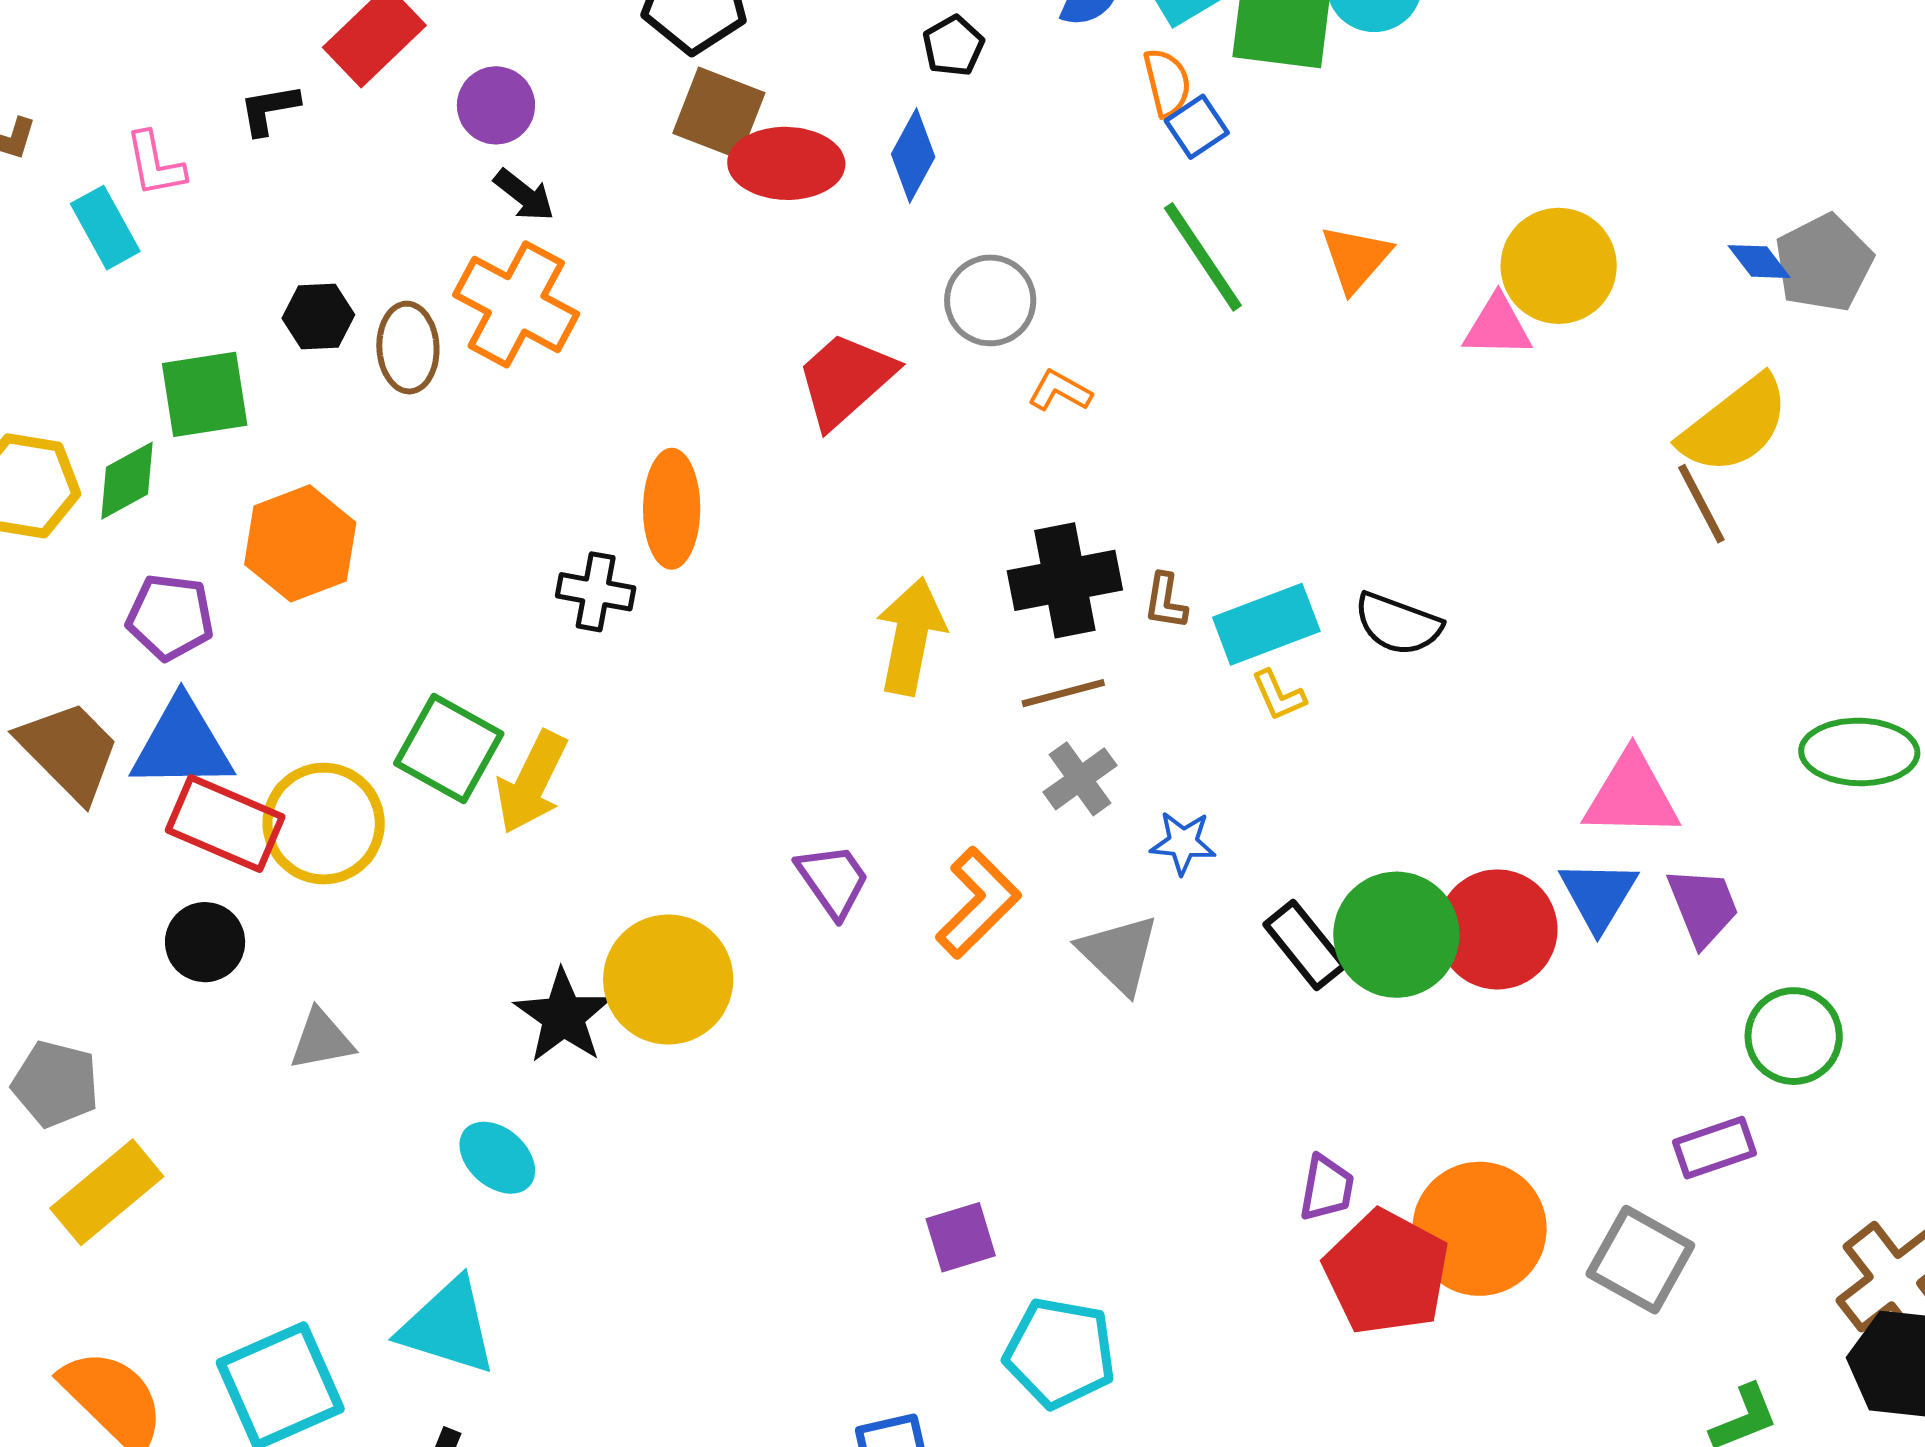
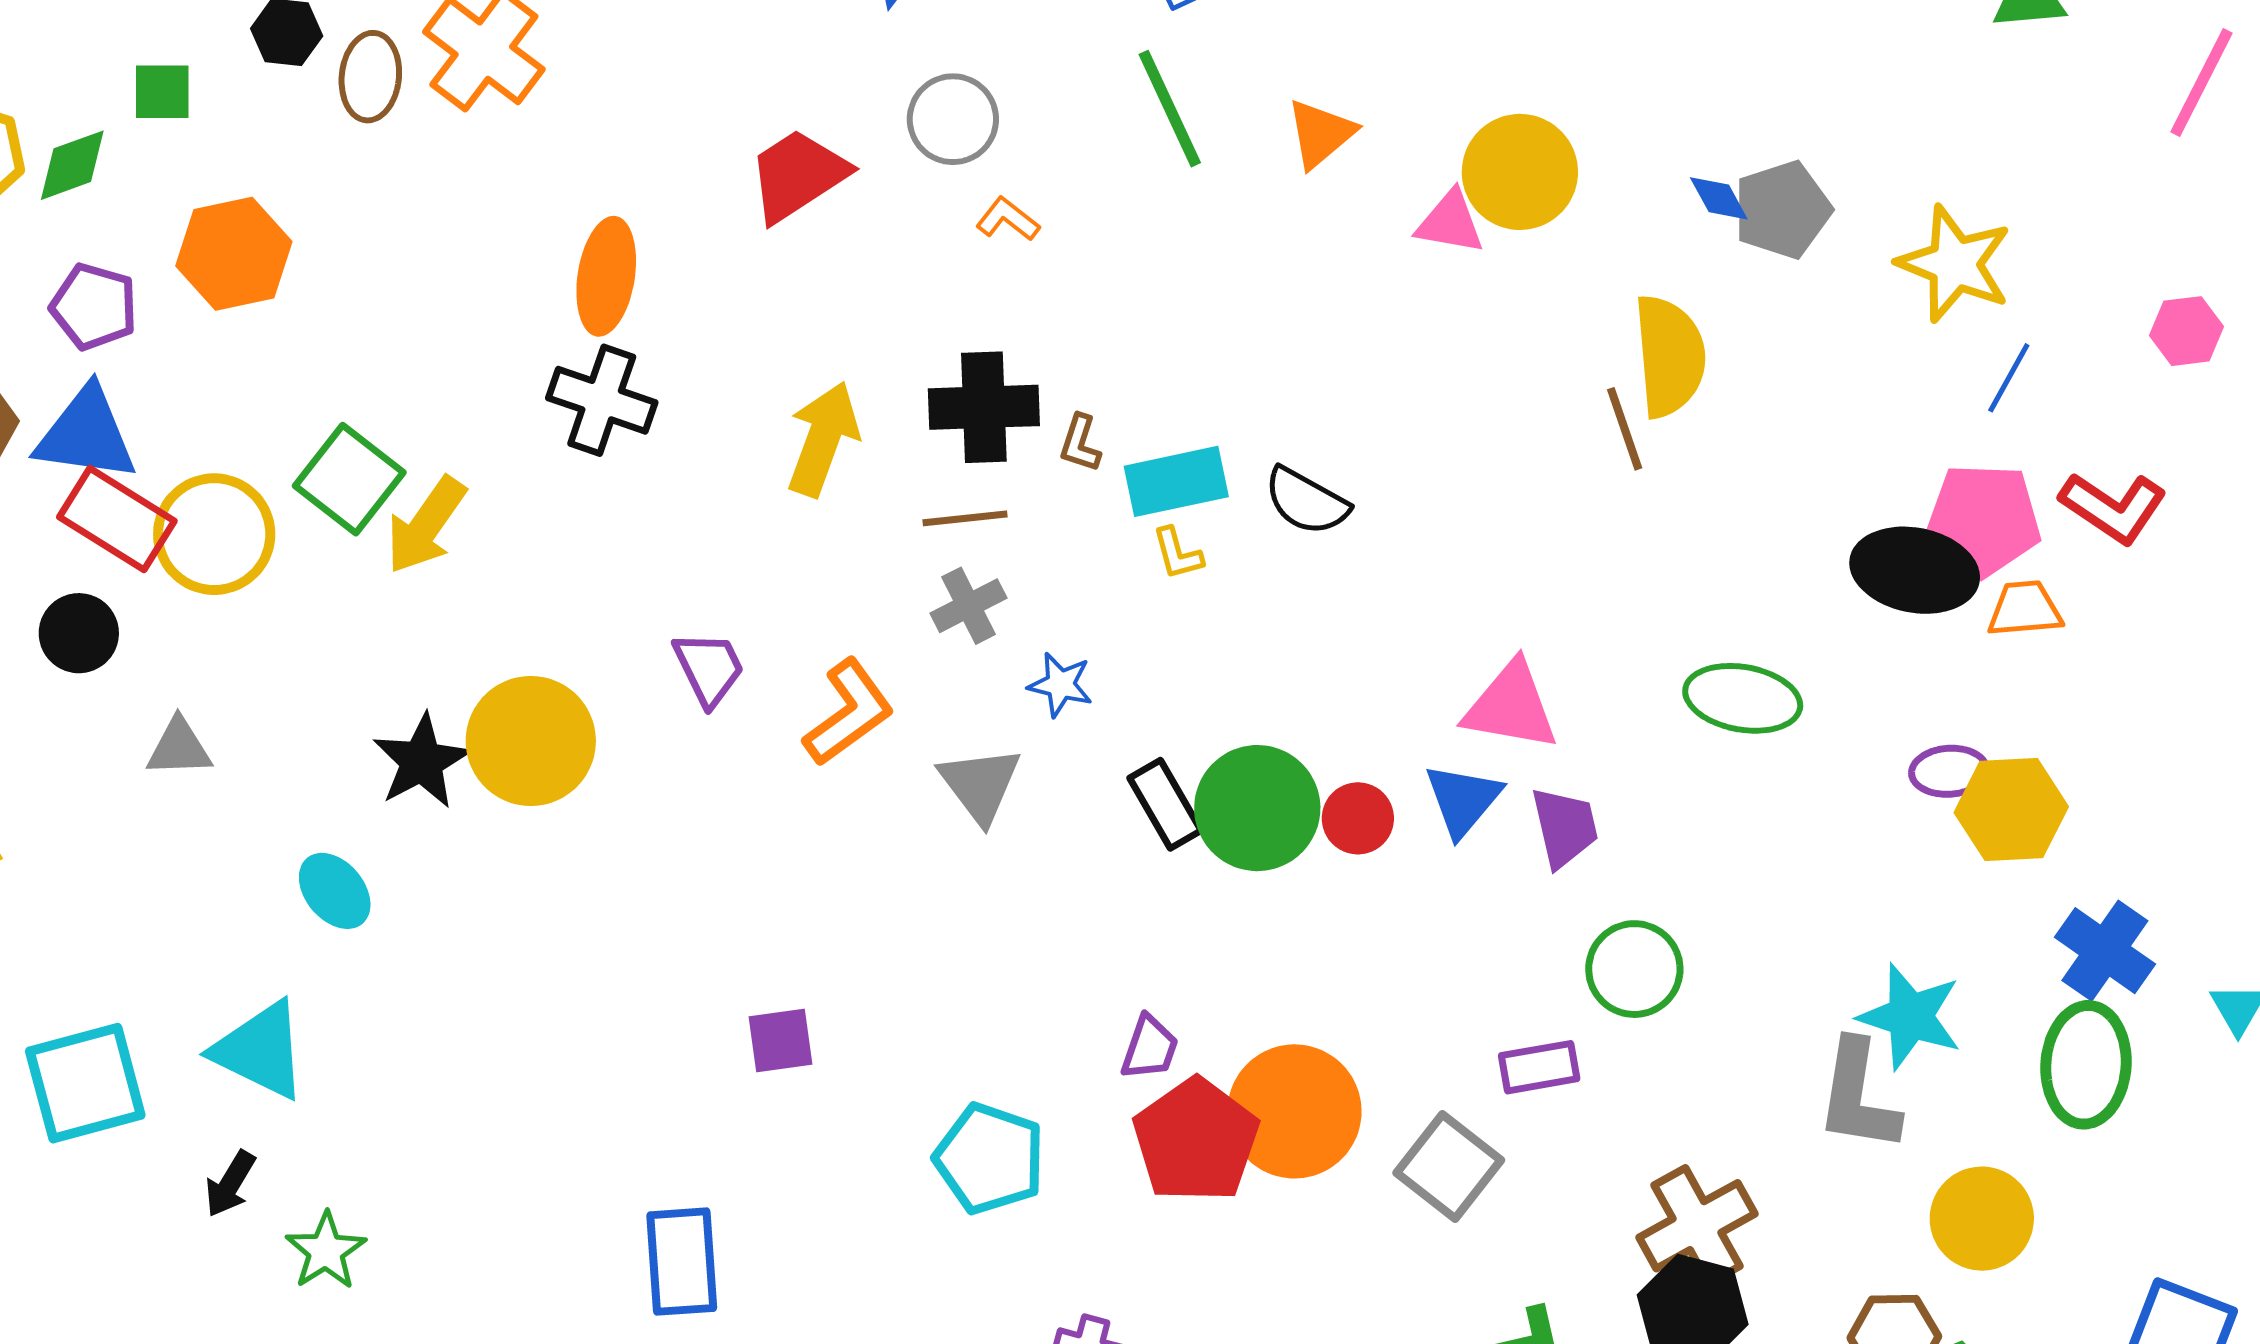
green square: (205, 394) -> (162, 92), size x0.7
yellow semicircle: (1735, 425) -> (1669, 356), turned -66
black cross: (596, 592) -> (602, 400), moved, size x1.4
red circle: (1497, 929) -> (1358, 818), size x0.6
cyan pentagon: (1060, 1353) -> (990, 1159), moved

